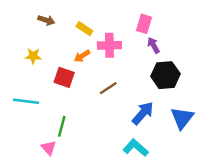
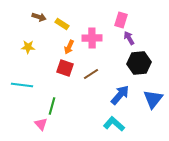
yellow rectangle: (84, 29) -> (62, 24), moved
orange arrow: (82, 56) -> (69, 47), turned -32
red square: (64, 77) -> (65, 68), moved

